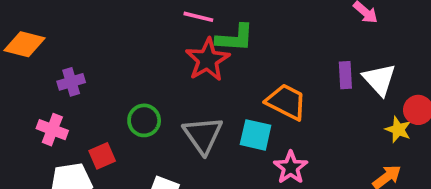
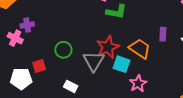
red star: (208, 60) -> (108, 47), moved
purple rectangle: (345, 75) -> (163, 34), moved
pink cross: (52, 130) -> (15, 38), moved

